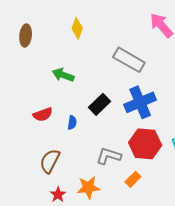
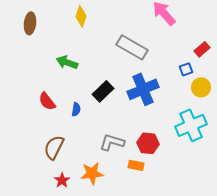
red semicircle: (43, 114) -> (47, 101), turned 72
red hexagon: (145, 144) -> (148, 143), moved, size x0.7
orange rectangle: (133, 179) -> (136, 165), turned 56

